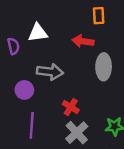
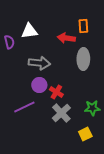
orange rectangle: (99, 16) -> (83, 26), moved
purple circle: (24, 90) -> (39, 85), moved
purple line: (32, 125) -> (24, 107), turned 60

